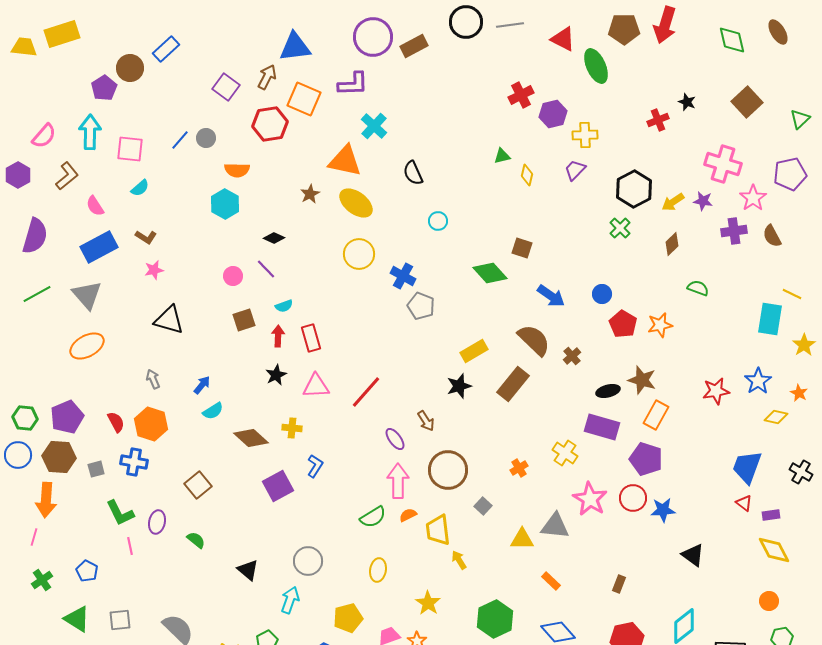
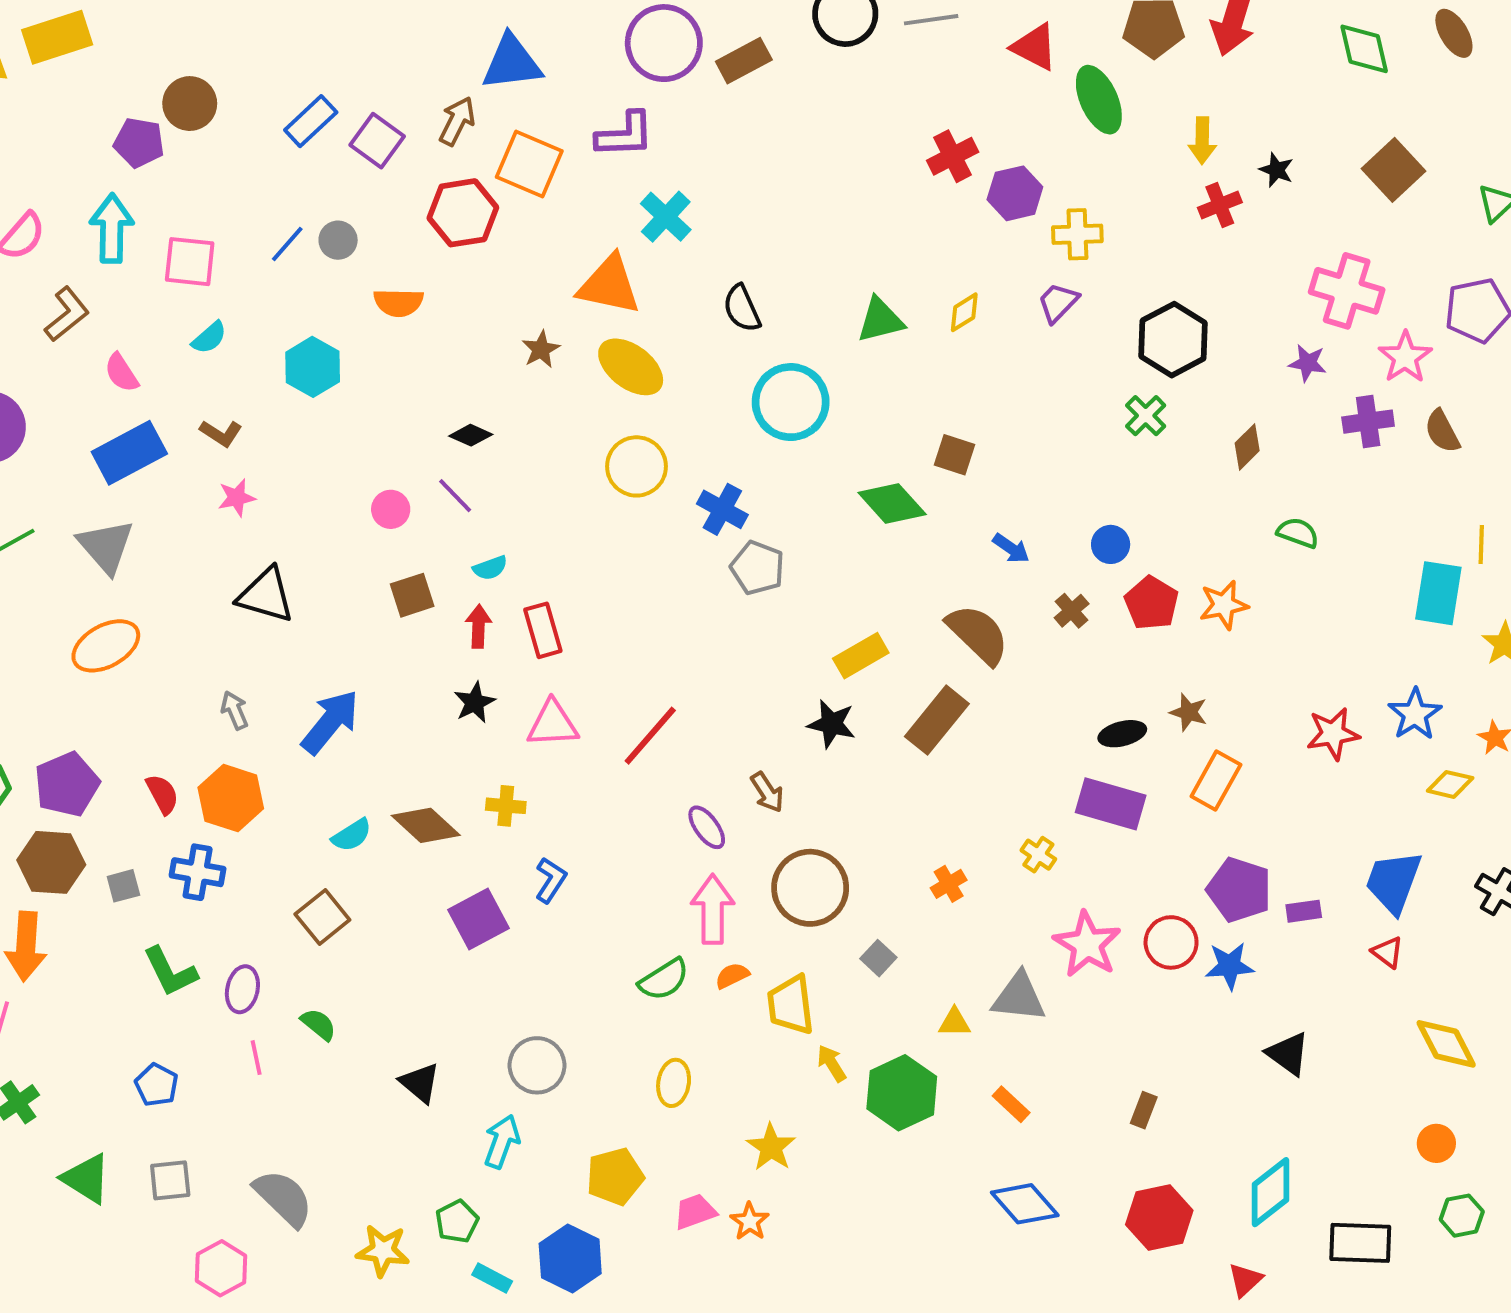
blue rectangle: (166, 49) -> (311, 121), moved
purple pentagon: (104, 88) -> (139, 143), turned -30
green triangle: (502, 156) -> (880, 320), moved, size x1.5
yellow diamond: (527, 175) -> (964, 312), turned 45
yellow arrow: (673, 202) -> (1202, 141), moved, turned -55
cyan hexagon: (225, 204) -> (313, 367), moved
cyan circle: (438, 221) -> (791, 402), size x2.0
yellow line: (792, 294) -> (1481, 544), turned 66
blue arrow: (551, 296) -> (1011, 548), size x0.7
brown cross: (572, 356) -> (1072, 611), moved
brown star: (642, 380) -> (1189, 712), size x0.7
blue arrow: (202, 385) -> (330, 722), size x1.8
black star: (459, 386) -> (832, 724), turned 30
cyan semicircle: (213, 411) -> (352, 835), moved
yellow cross: (565, 453) -> (1038, 855), size x0.7
purple pentagon: (646, 459) -> (1239, 890), moved
purple rectangle: (771, 515) -> (1304, 911), moved
yellow triangle: (522, 539) -> (954, 1022), size x0.7
pink line: (130, 546) -> (256, 1058), moved
blue pentagon: (87, 571) -> (157, 1085), moved
green hexagon: (495, 619) -> (902, 1093), moved

